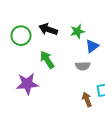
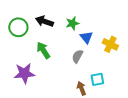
blue triangle: (92, 46) -> (86, 37), turned -32
gray semicircle: (83, 66) -> (77, 56), turned 120

